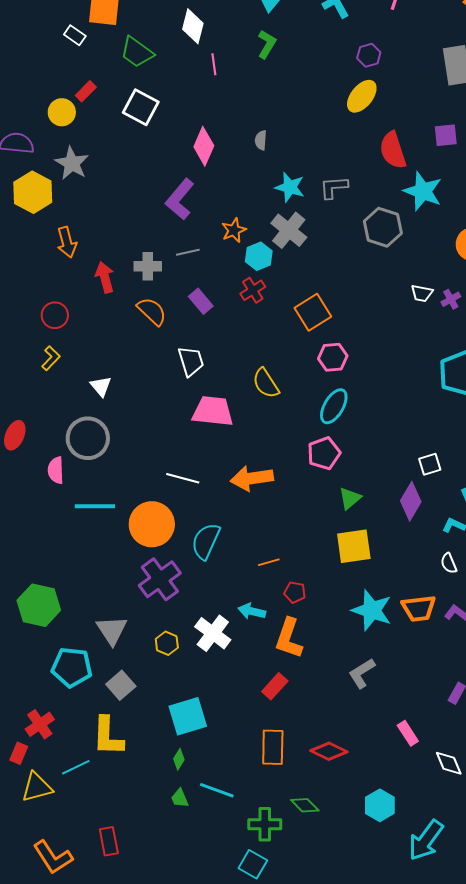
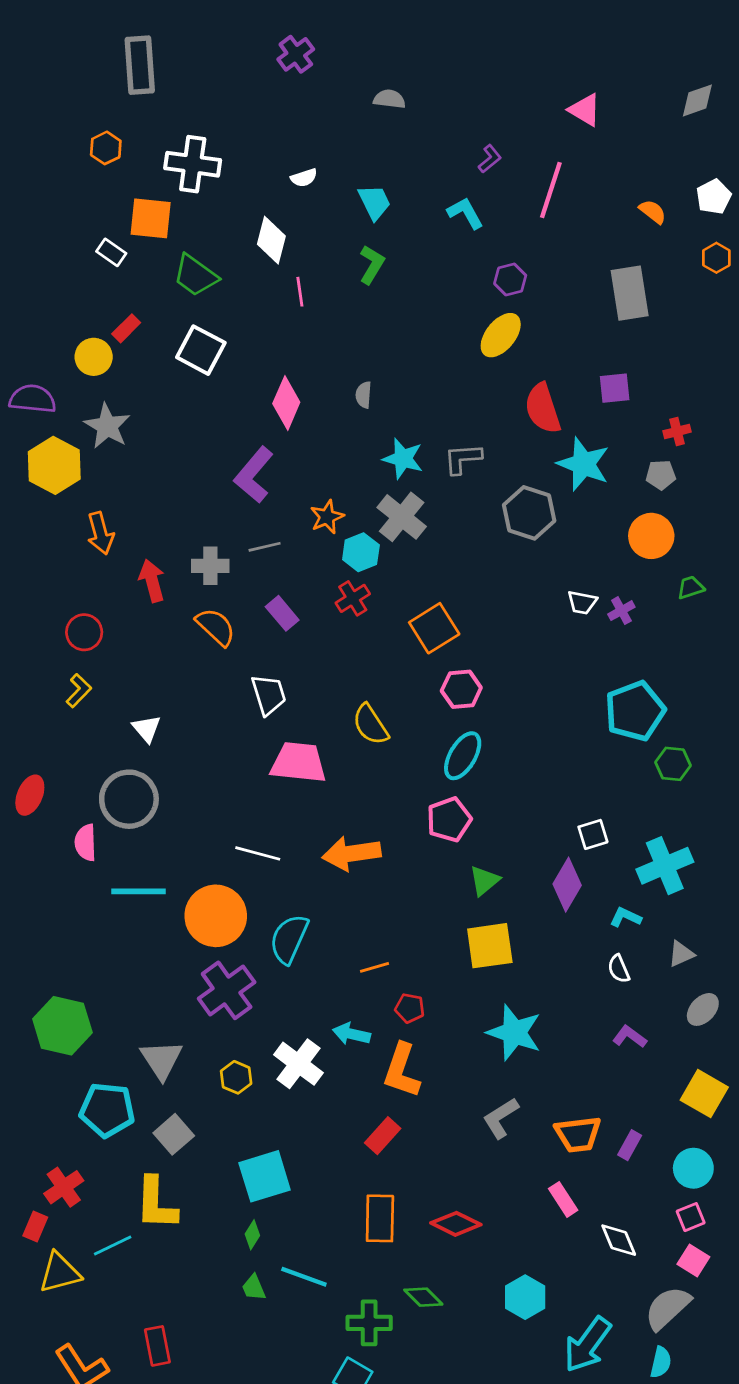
orange trapezoid: (419, 608) -> (578, 1134), moved

